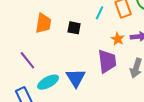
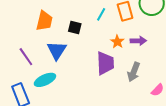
blue triangle: (76, 78) -> (57, 50), moved

